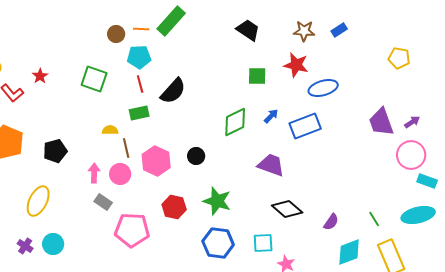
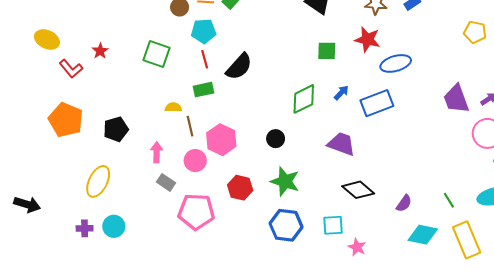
black circle: (196, 156) -> (276, 139), moved
pink circle: (120, 174) -> (195, 161), moved
purple cross: (25, 246) -> (85, 228), turned -35
cyan diamond: (349, 252) -> (423, 235), turned 32

